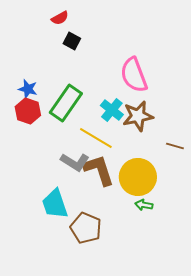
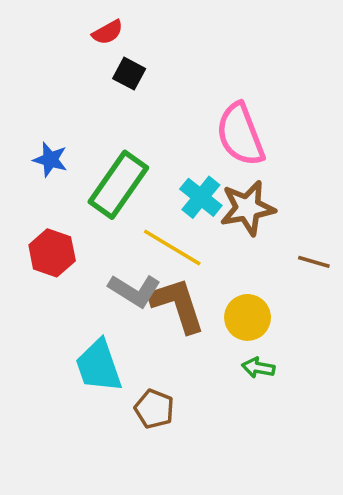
red hexagon: (28, 111) -> (52, 253), moved
yellow circle: (138, 177) -> (248, 317), size x0.7
brown pentagon: (86, 228) -> (154, 409), size x0.7

